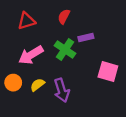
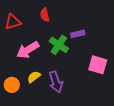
red semicircle: (64, 17) -> (45, 15), moved, turned -40
red triangle: (26, 21) -> (13, 22), moved
orange circle: (13, 83) -> (12, 85), moved

